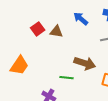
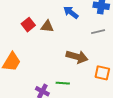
green line: (66, 78) -> (63, 83), moved

